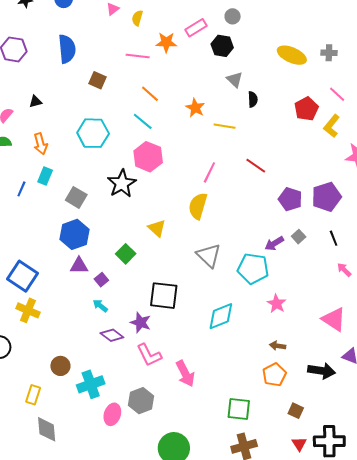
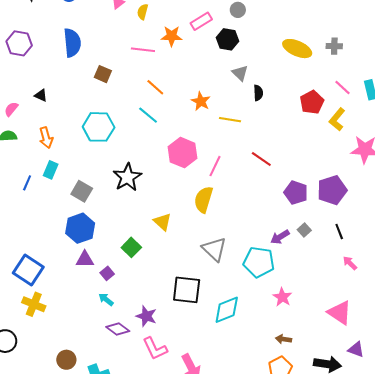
black triangle: (35, 102) -> (41, 95), turned 40
pink hexagon: (148, 157) -> (183, 153), moved
black square: (164, 296) -> (187, 290), moved

